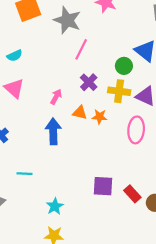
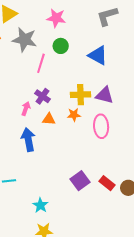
green circle: (124, 66) -> (61, 46), moved
purple cross: (89, 82) -> (43, 96), moved
orange star: (100, 117) -> (74, 115), moved
purple square: (103, 186) -> (80, 181), turned -30

